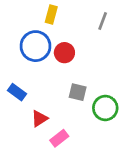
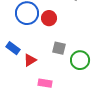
red triangle: (39, 119) -> (30, 60), moved
pink rectangle: (59, 138) -> (45, 83), turned 48

